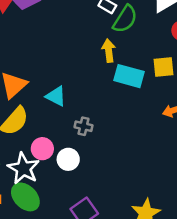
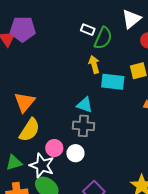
cyan triangle: (56, 96) -> (85, 105), moved
gray cross: (83, 126) -> (83, 126), size x1.5

